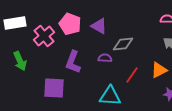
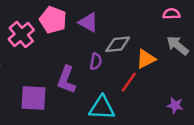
purple semicircle: (105, 58) -> (96, 61), turned 96
purple L-shape: (73, 62) -> (66, 80), moved
orange triangle: (159, 70) -> (146, 59), moved

